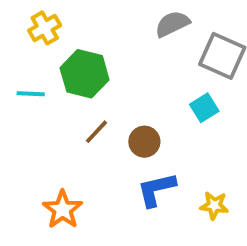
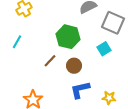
green hexagon: (85, 74) -> (68, 37), moved
cyan line: (31, 94) -> (17, 42), turned -64

